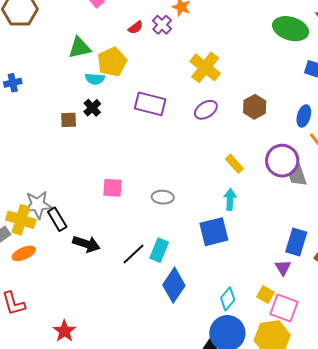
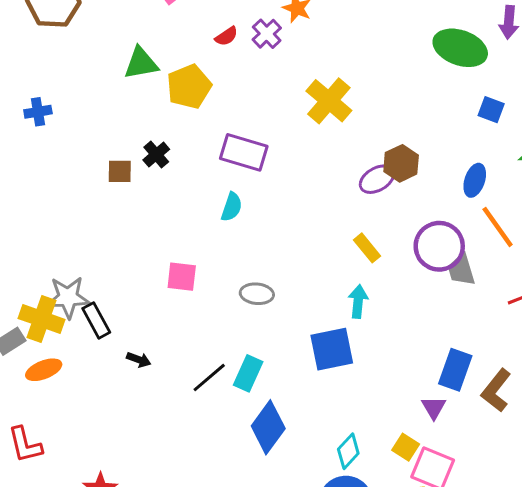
cyan semicircle: (95, 79) -> (232, 207), moved, turned -78
purple ellipse: (206, 110) -> (377, 179), moved
black arrow: (86, 244) -> (139, 360), size x0.6

